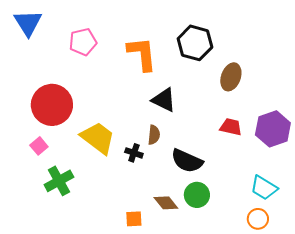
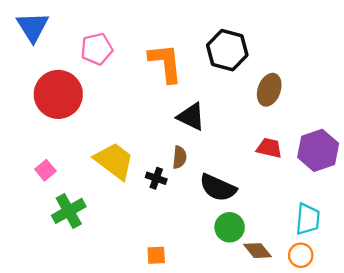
red circle: (52, 105) -> (58, 94), moved
cyan trapezoid: (264, 188) -> (308, 219), turned -116
brown diamond: (166, 203) -> (258, 251), moved

